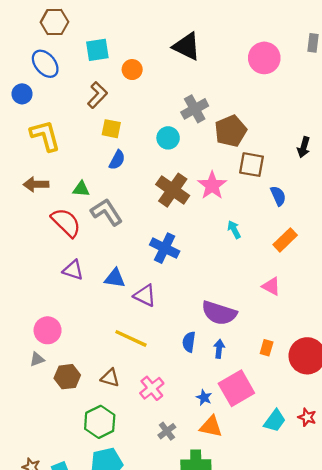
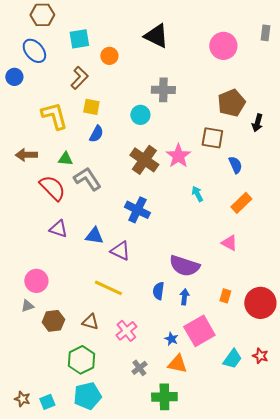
gray cross: (195, 109) -> (163, 90), turned 30
brown pentagon: (231, 131) -> (231, 103), moved
yellow L-shape: (45, 136) -> (54, 116), moved

